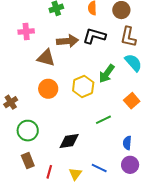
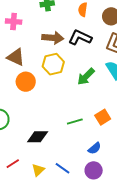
brown triangle: (46, 58) -> (16, 57), moved
yellow hexagon: (83, 86) -> (53, 64), moved
orange square: (132, 101) -> (103, 117), moved
blue semicircle: (127, 143) -> (94, 148), turned -144
red line: (49, 172) -> (13, 164), turned 32

